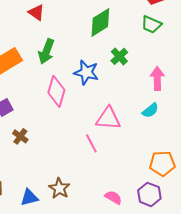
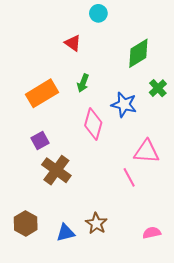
green arrow: (46, 51) -> (83, 83), size x0.7
brown cross: (20, 136) -> (56, 170), size x1.8
pink semicircle: (113, 197) -> (152, 233), turned -42

